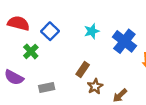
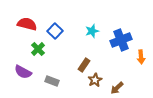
blue cross: (124, 41) -> (121, 40), turned 30
gray rectangle: (47, 88) -> (52, 81), turned 32

